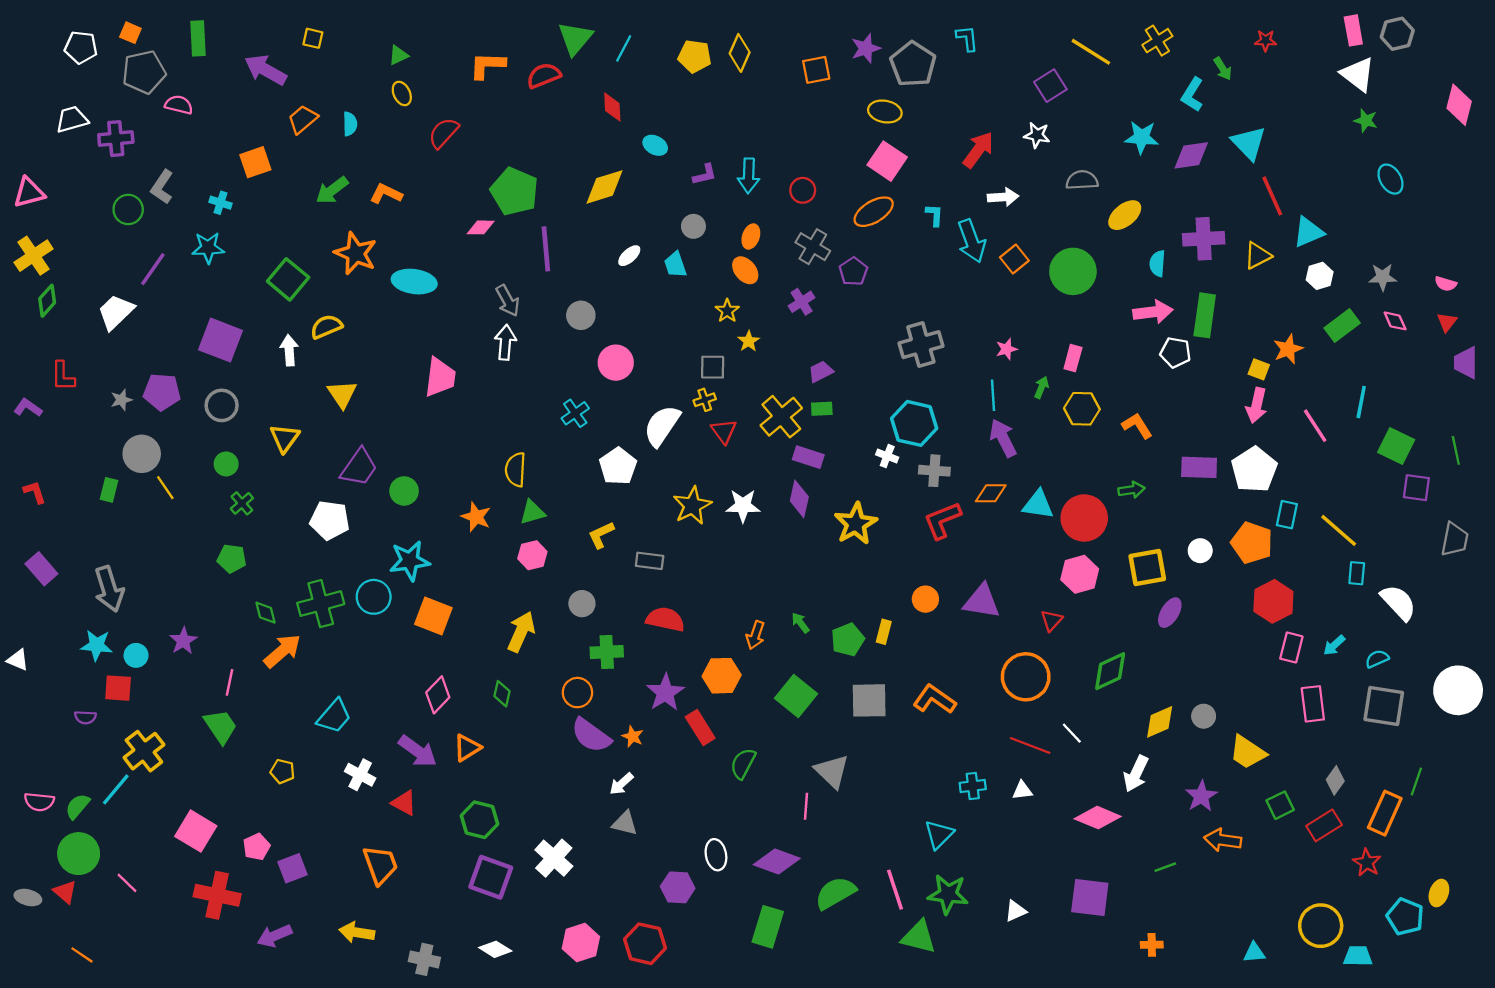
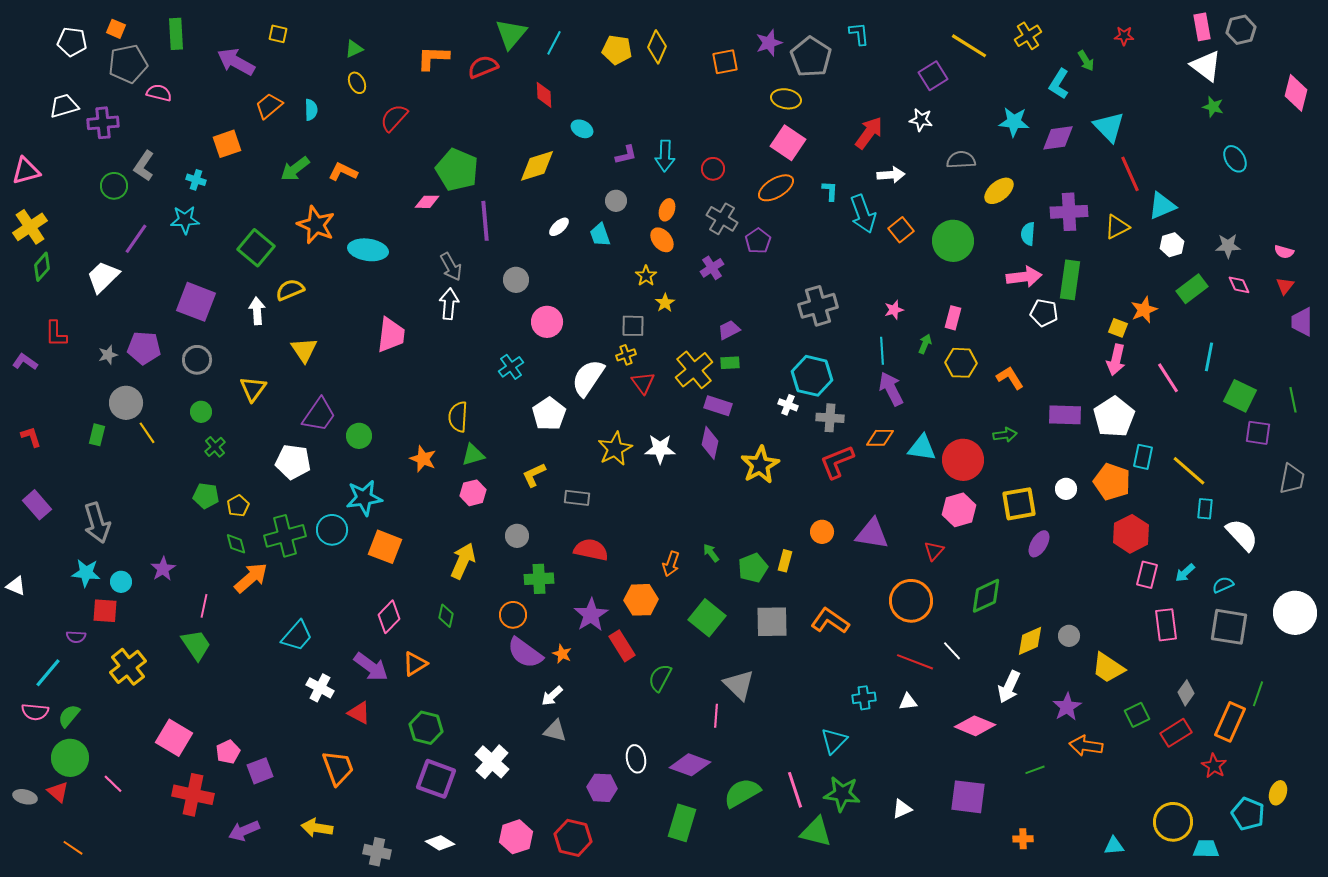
yellow pentagon: (282, 771) -> (238, 506), moved, turned 30
cyan line: (116, 789) -> (48, 673), moved

